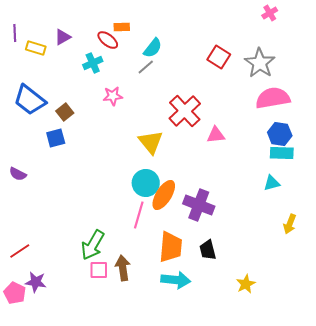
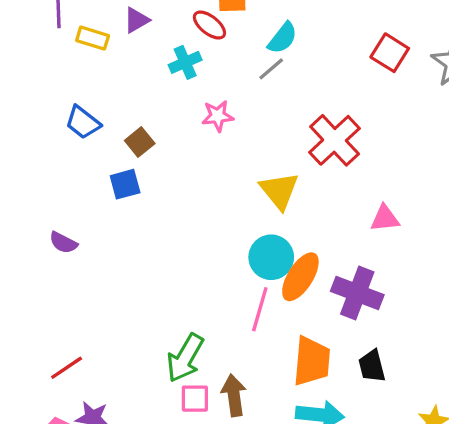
blue trapezoid: (30, 100) -> (83, 122), size x0.7
pink triangle: (216, 135) -> (385, 218), moved

